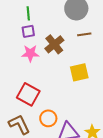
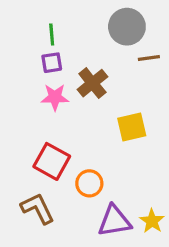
brown line: (84, 34) -> (149, 58), moved
orange circle: (48, 118) -> (89, 183), moved

